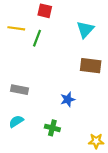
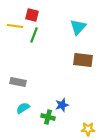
red square: (45, 11) -> (32, 15), moved
blue star: (68, 99) -> (62, 105), moved
cyan semicircle: (16, 121) -> (23, 108), moved

